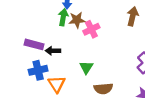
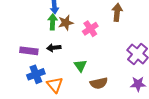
pink cross: (91, 29) -> (90, 29), moved
black arrow: (53, 51) -> (54, 48), moved

